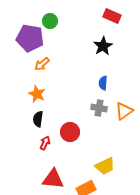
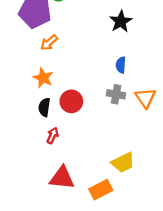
orange triangle: (124, 111) -> (145, 98), turned -30
red circle: (70, 132) -> (71, 101), moved

